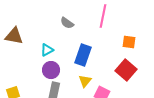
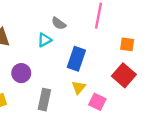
cyan triangle: (47, 50) -> (44, 40), moved
purple circle: (51, 70) -> (21, 73), moved

